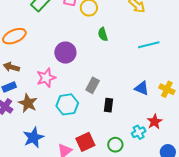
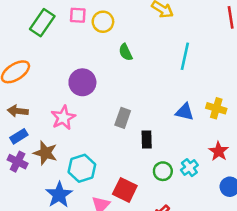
cyan line: (149, 45) -> (185, 56), turned -55
cyan hexagon: (67, 104) -> (82, 168), moved
red star: (155, 122) -> (219, 151), moved
red square: (85, 142) -> (125, 190), turned -30
green circle: (115, 145) -> (163, 171), moved

